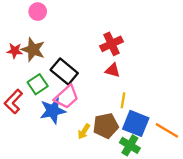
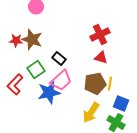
black rectangle: (64, 72) -> (59, 59), size x0.6
blue square: (136, 123) -> (121, 104), size x0.7
brown pentagon: (106, 126) -> (95, 84), moved
yellow arrow: (84, 131) -> (91, 113), moved, size x1.5

